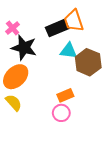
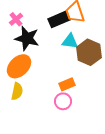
yellow semicircle: (14, 103) -> (17, 91), turned 54

